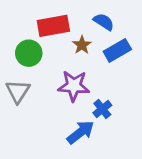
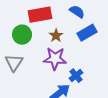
brown star: (82, 45) -> (56, 36), moved

